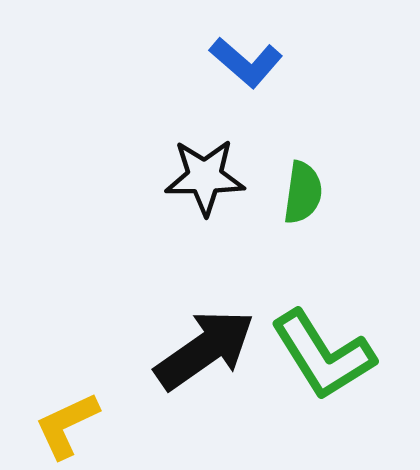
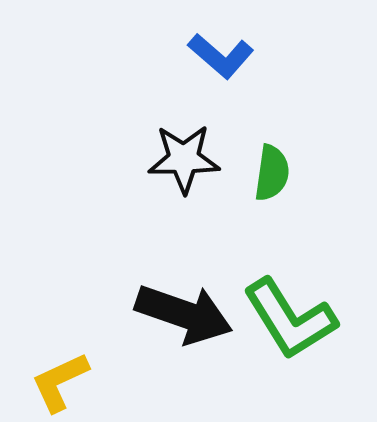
black arrow: (205, 350) -> (184, 314), turned 54

